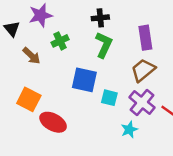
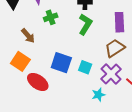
brown arrow: (31, 56) -> (28, 36), moved
blue square: (84, 80) -> (61, 63), moved

